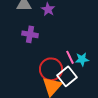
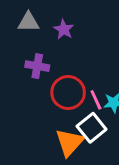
red circle: (51, 69) -> (68, 92), moved

